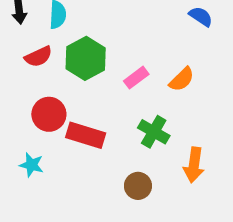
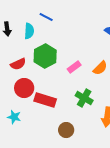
red semicircle: (38, 57) -> (18, 64), moved
brown circle: (138, 186) -> (66, 130), moved

